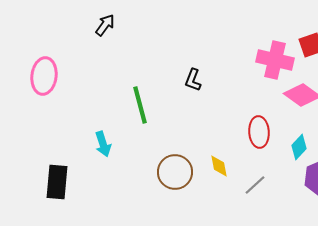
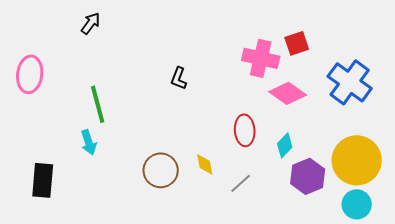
green line: (140, 105) -> (98, 104), moved

